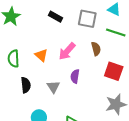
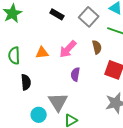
gray square: (87, 19) -> (89, 17), turned 30
orange triangle: (41, 55) -> (42, 53), turned -48
gray triangle: (53, 87) -> (58, 102), moved, size x1.5

